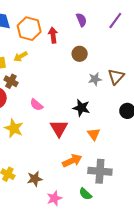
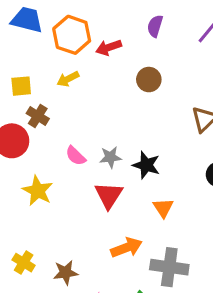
purple semicircle: (81, 20) -> (155, 26), turned -144
red arrow: (53, 35) -> (109, 47), turned -105
yellow arrow: (21, 56) -> (68, 79), moved
gray star: (95, 79) -> (110, 157), moved

